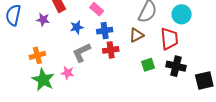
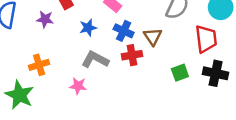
blue cross: (105, 31) -> (124, 31), turned 35
brown triangle: (136, 35) -> (153, 37), moved, turned -35
gray L-shape: (82, 52) -> (95, 60), turned 55
green star: (43, 80) -> (19, 95), moved

